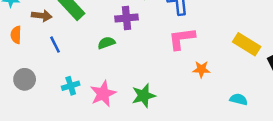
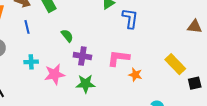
purple cross: (126, 18) -> (82, 56), moved
pink L-shape: (182, 39) -> (118, 58), moved
green semicircle: (106, 43) -> (67, 36), turned 56

